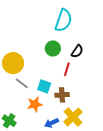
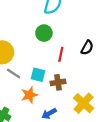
black semicircle: (77, 51) -> (87, 48), moved
yellow cross: (73, 117) -> (84, 103), moved

